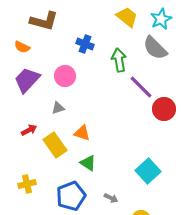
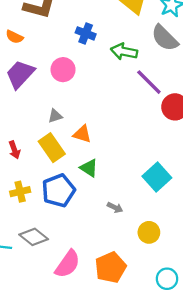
green arrow: (119, 60) -> (124, 52), turned -70
gray triangle: (58, 108) -> (55, 116), moved
red arrow: (29, 130) -> (14, 150), moved, turned 98
blue pentagon: (71, 196) -> (58, 191), moved

